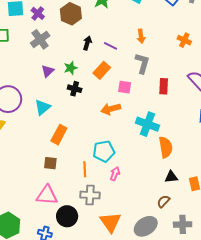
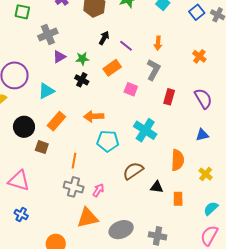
gray cross: (40, 39) -> (48, 34), moved
orange arrow: (111, 109) -> (94, 116), moved
orange semicircle: (166, 147) -> (178, 160), moved
cyan pentagon: (104, 151) -> (108, 141), moved
pink arrow: (115, 174) -> (98, 190), moved
pink triangle: (47, 195) -> (19, 181), moved
brown semicircle: (163, 201) -> (133, 171), moved, size x1.5
black circle: (67, 216) -> (24, 127), moved
orange triangle: (110, 222) -> (88, 218), turned 40

